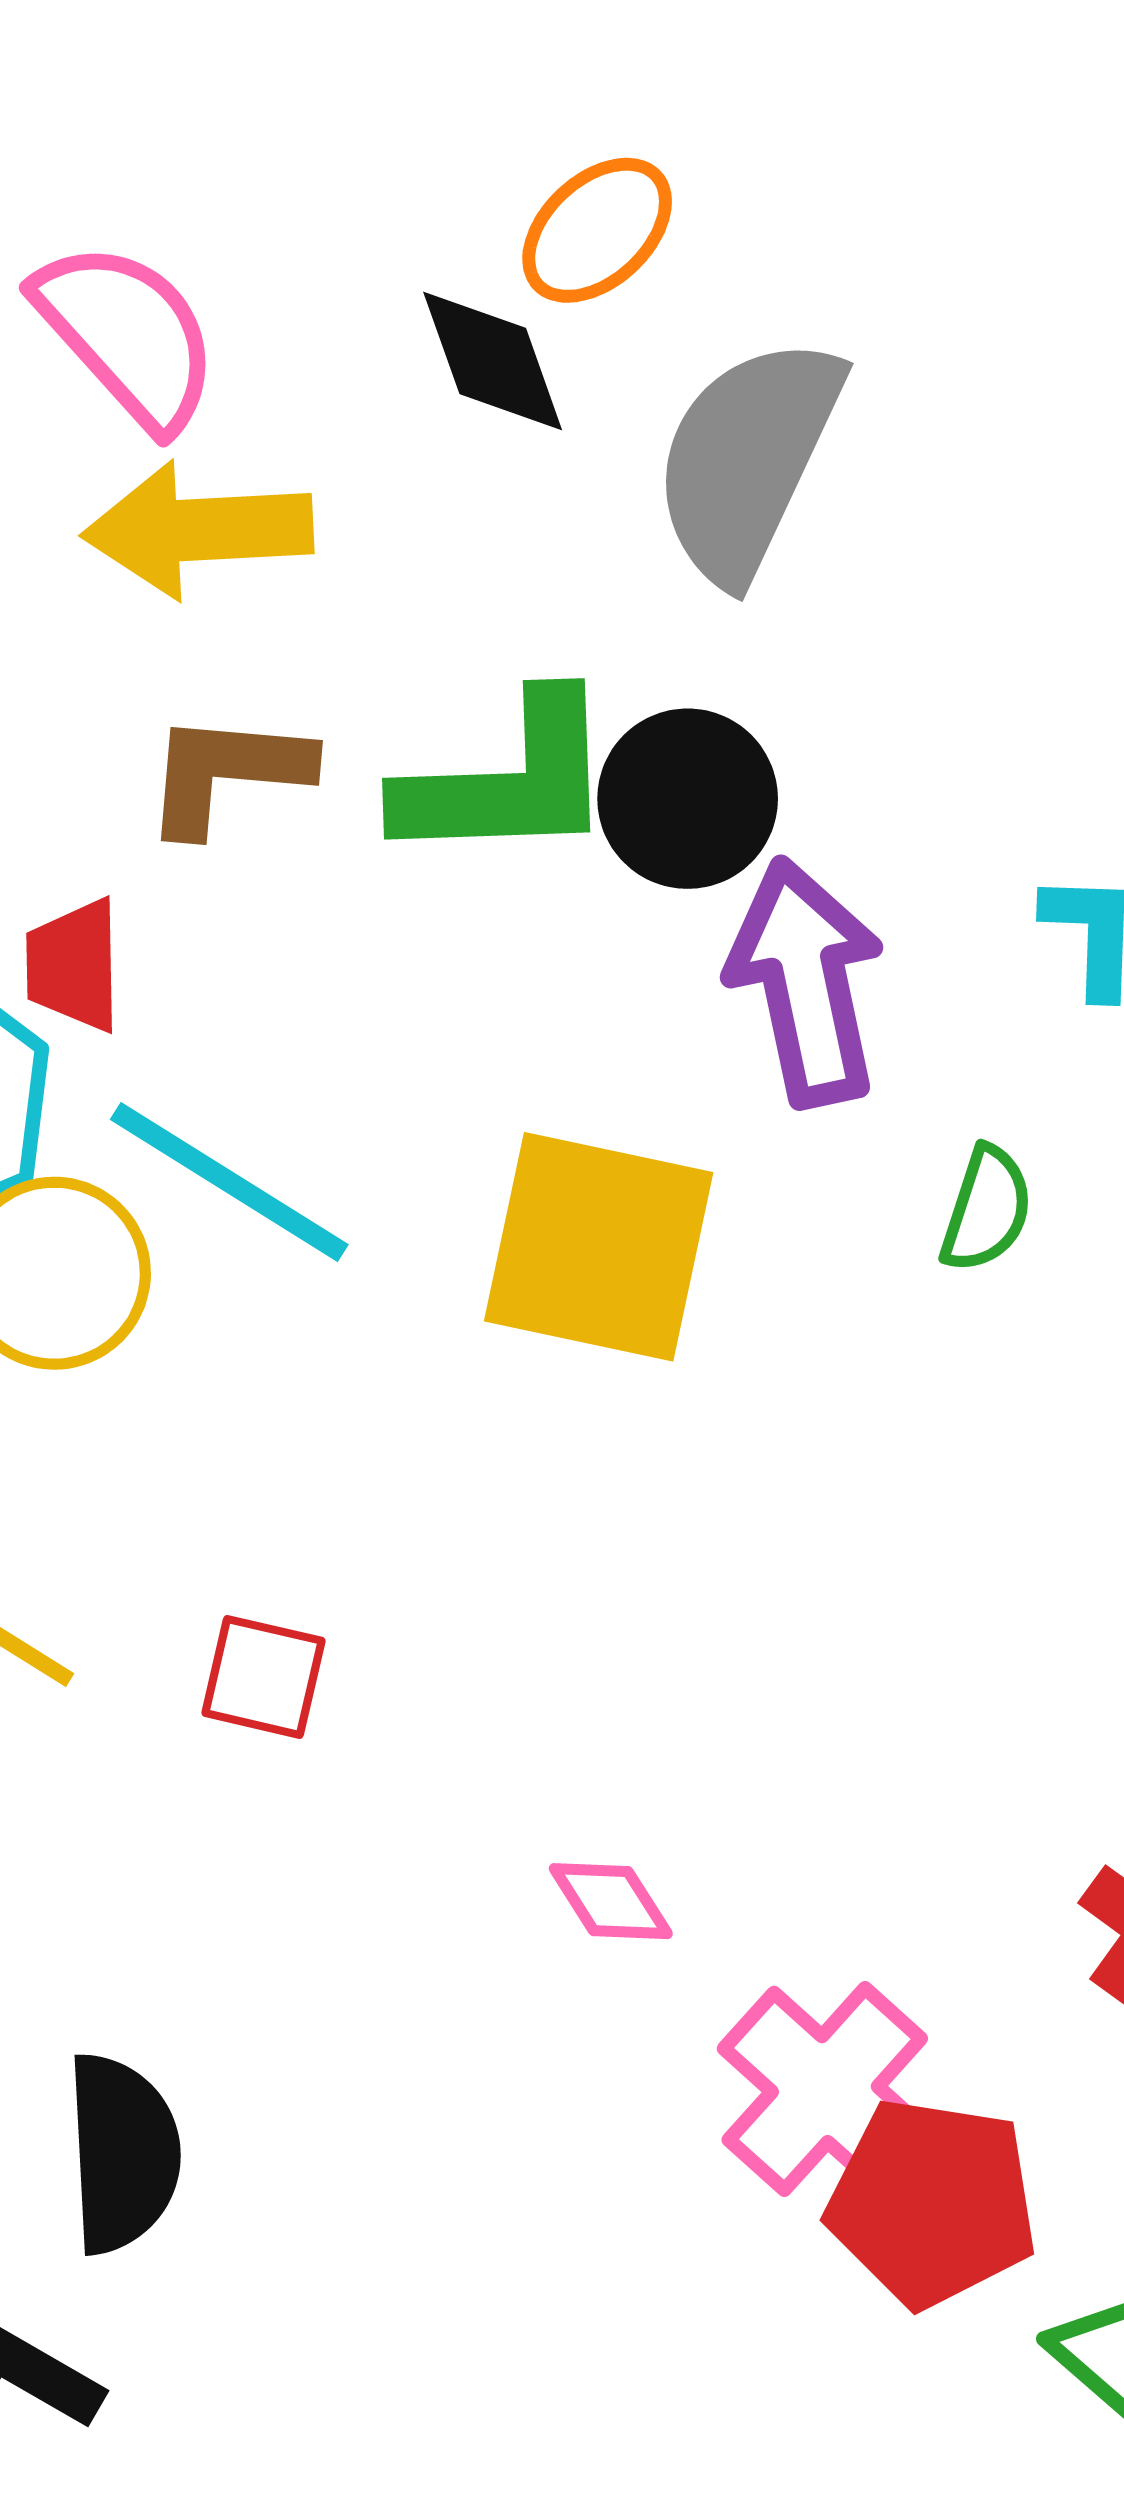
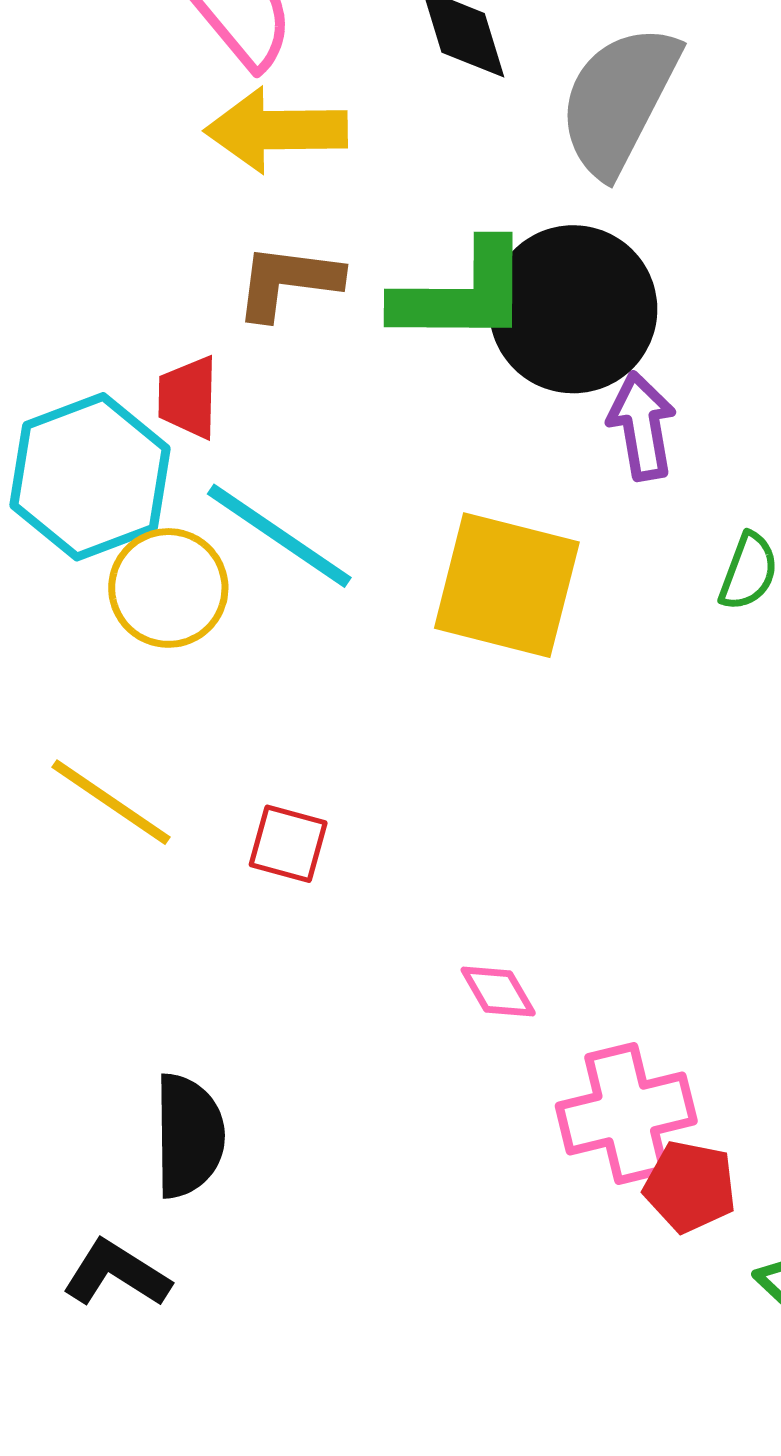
black circle: (688, 799) -> (573, 309), size x1.5
purple arrow: (806, 982) -> (642, 426), size x0.7
pink cross: (825, 2089) -> (626, 1114), turned 32
red pentagon: (932, 2202) -> (690, 1187), size x0.7

